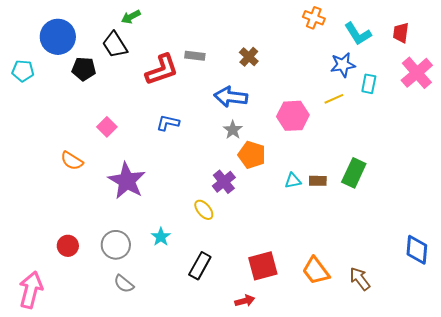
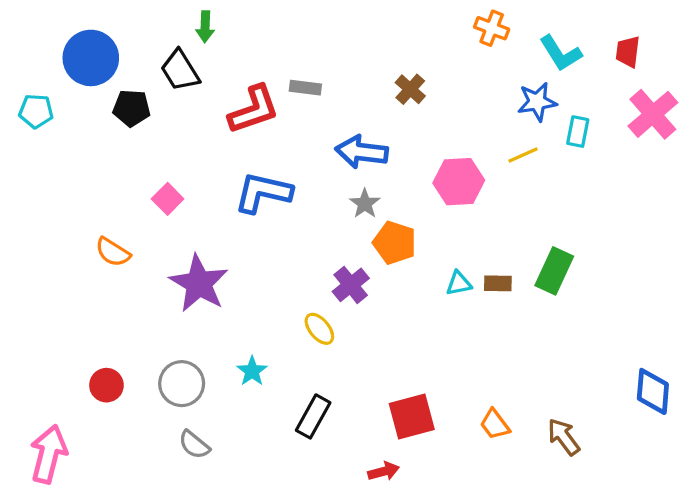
green arrow: (131, 17) -> (205, 27), turned -60
brown cross: (249, 57) -> (410, 89), moved
blue L-shape: (168, 123) -> (263, 193), size x1.6
orange trapezoid: (316, 271) -> (495, 424), size x0.7

